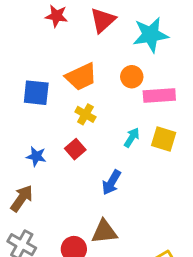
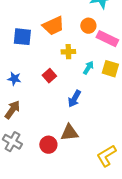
pink rectangle: (159, 96) -> (107, 39), turned 30
yellow cross: (85, 114) -> (68, 52), moved, turned -32
blue star: (36, 156) -> (14, 79), moved

